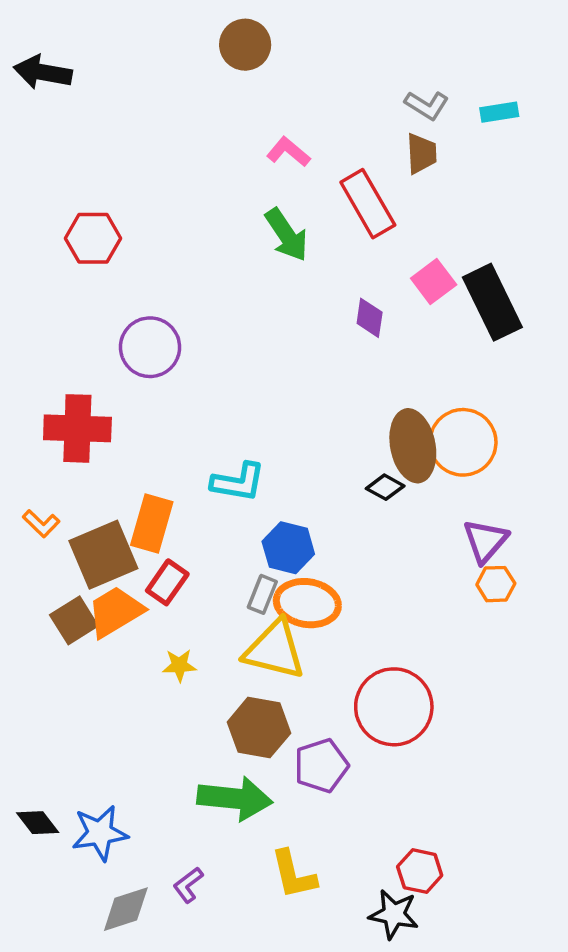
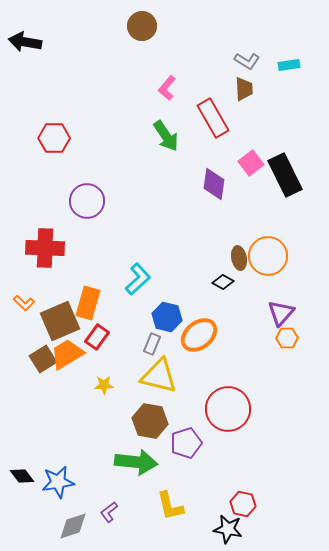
pink L-shape: (288, 152) -> (167, 88), turned -90
purple diamond: (370, 318) -> (214, 184), size x1.4
brown ellipse: (413, 446) -> (239, 258), size x0.6
cyan L-shape: (238, 482) -> (138, 279), turned -52
orange ellipse: (307, 603) -> (199, 335), moved, turned -48

